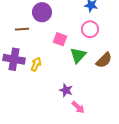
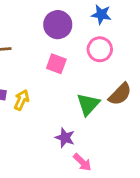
purple circle: (42, 12) -> (58, 25), moved
green triangle: (78, 55) -> (88, 104), moved

